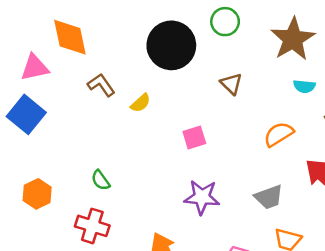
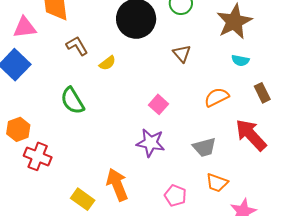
pink square: (194, 137) -> (159, 104), moved, turned -36
green semicircle: (101, 180) -> (72, 101), moved, size x1.6
red cross: (92, 226) -> (38, 156), moved

